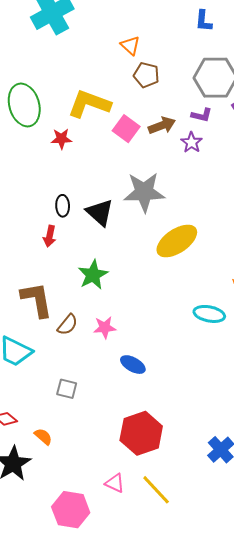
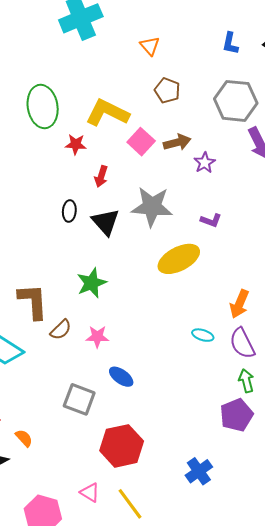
orange triangle: (130, 45) -> (150, 46), moved
purple L-shape: (202, 115) -> (211, 220), moved
red arrow: (50, 236) -> (101, 176), moved
cyan ellipse: (209, 314) -> (203, 335), size x0.7
gray square: (67, 389) -> (79, 399), moved, size x1.5

